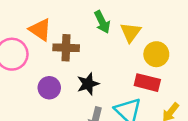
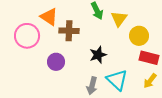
red rectangle: (147, 83) -> (149, 58), moved
black star: (88, 84) -> (98, 55), moved

